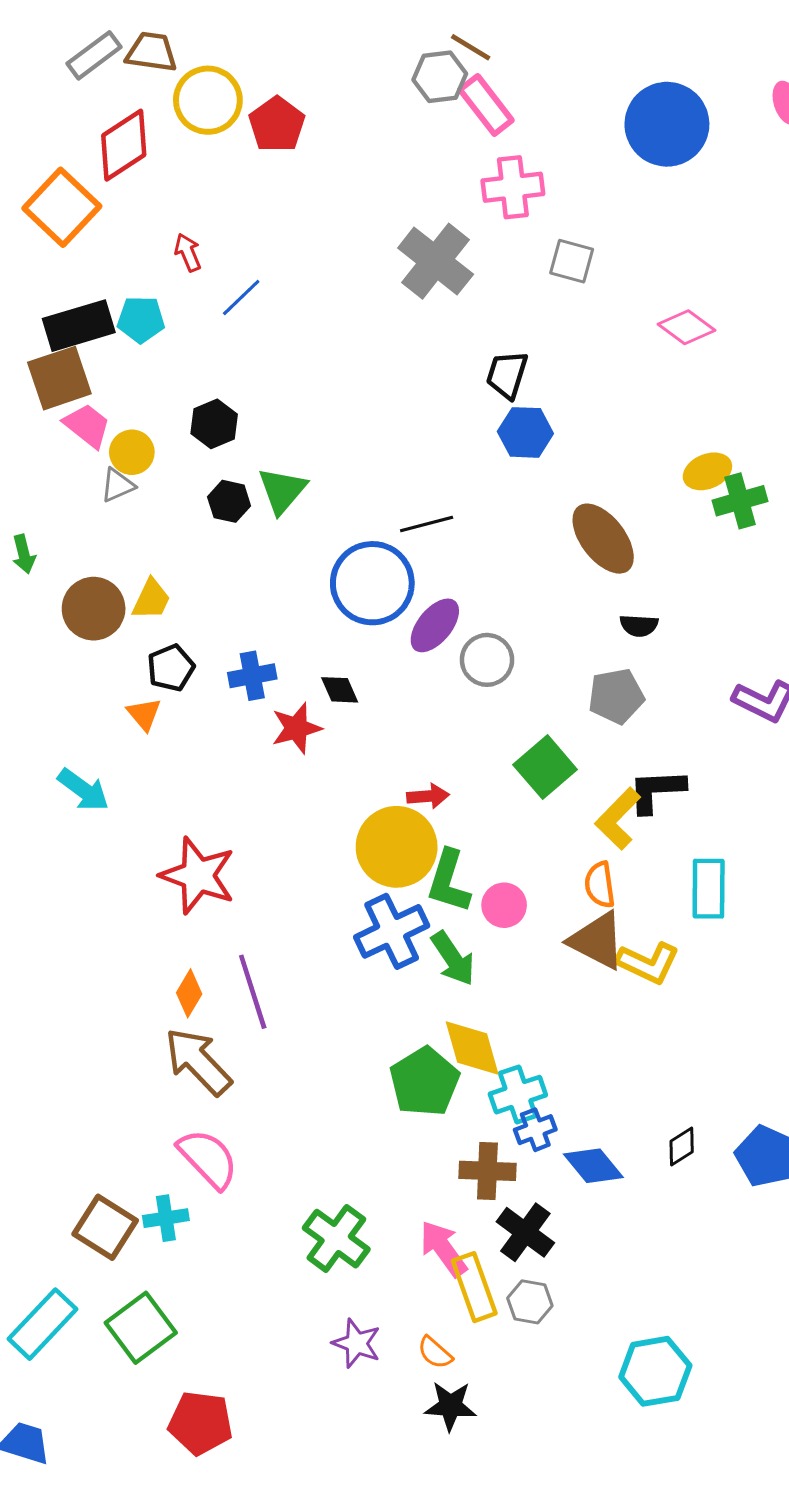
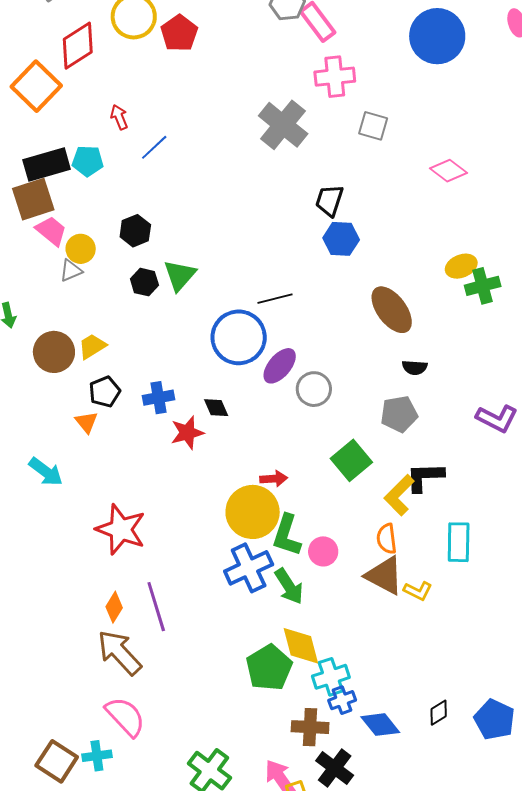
yellow trapezoid: (151, 599) -> (92, 346), turned -148
yellow L-shape: (648, 963) -> (418, 591), size x0.7

